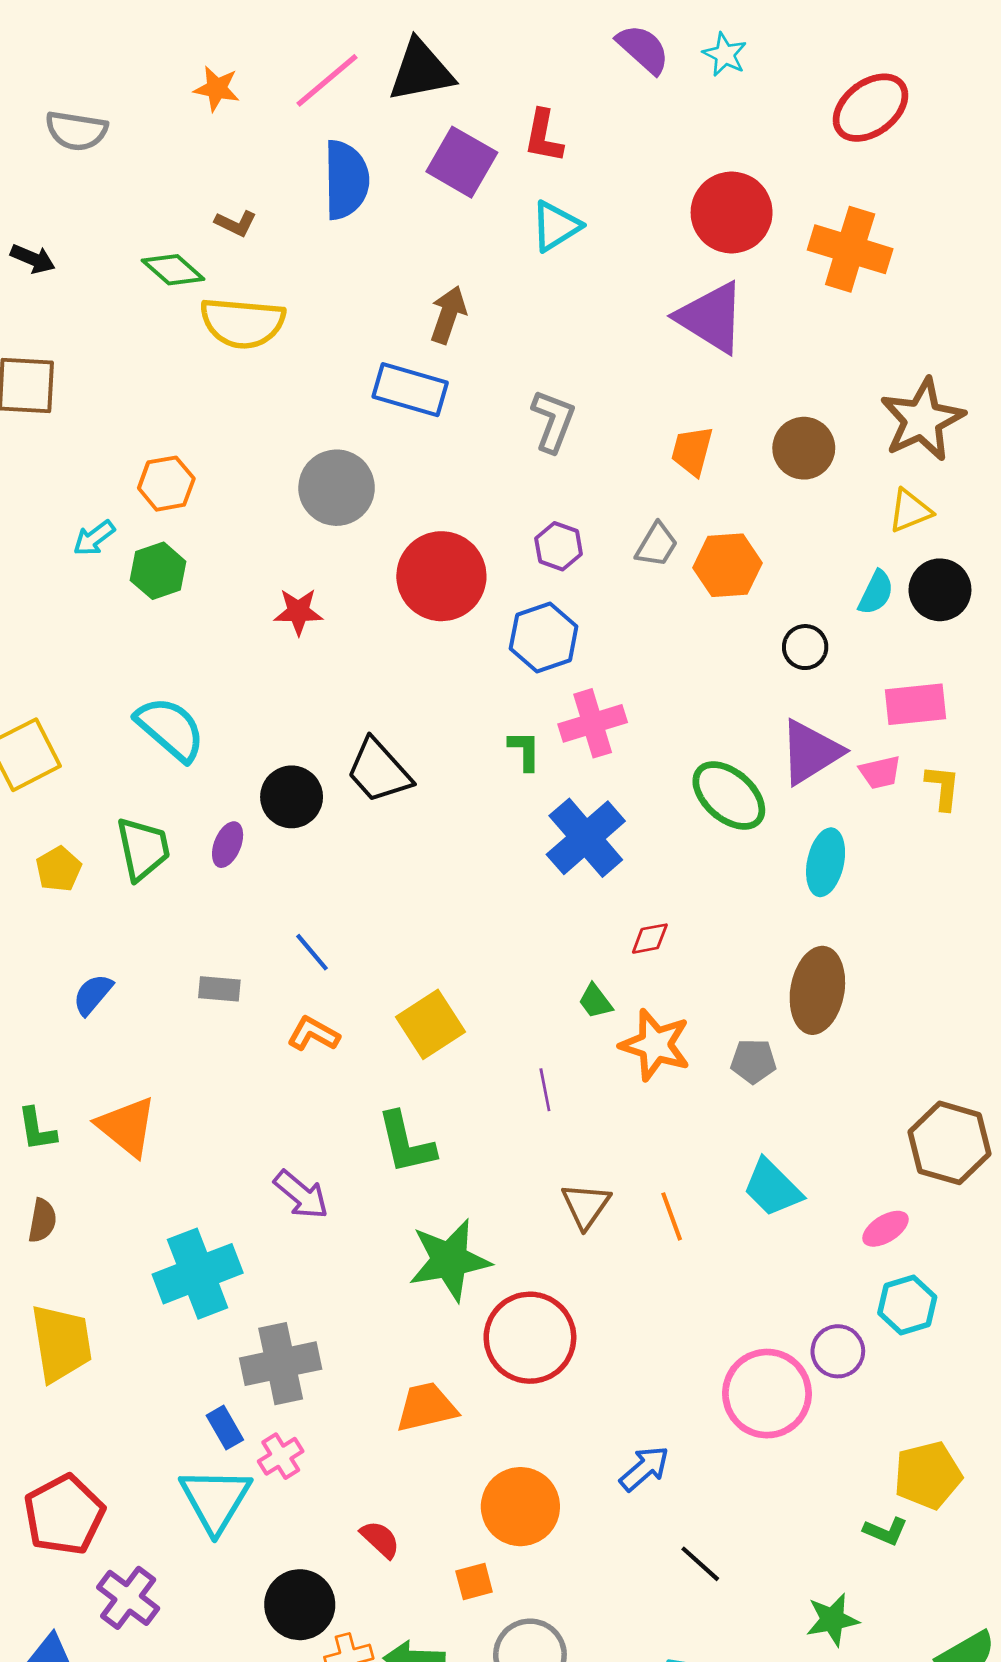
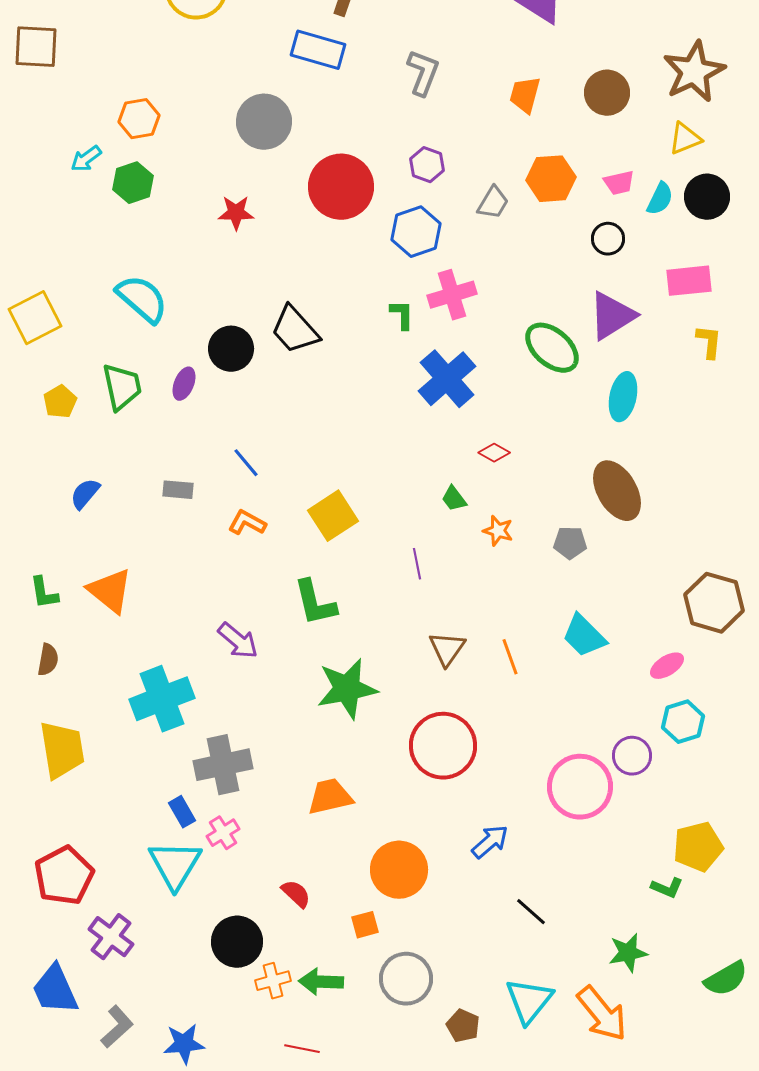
gray trapezoid: (657, 545) -> (493, 203), moved
pink trapezoid: (880, 772) -> (619, 183), moved
red diamond: (650, 939) -> (494, 453), turned 40
brown ellipse: (817, 990) -> (617, 491), turned -40
orange star: (655, 1045) -> (498, 531), size x0.6
red circle: (530, 1338) -> (443, 746), moved

